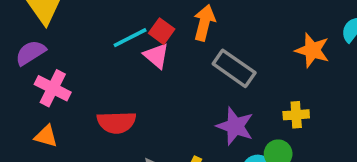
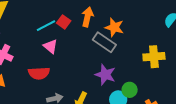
orange star: (312, 50) -> (114, 27), moved
pink triangle: (156, 56) -> (50, 46), moved
yellow cross: (296, 115) -> (154, 57), moved, size x1.5

